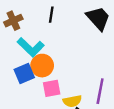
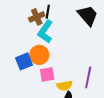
brown cross: (13, 21) -> (37, 17), moved
cyan L-shape: (31, 47) -> (45, 32), moved, turned 80

